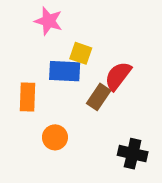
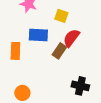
yellow square: (81, 53) -> (61, 16), moved
orange circle: (55, 137) -> (22, 93), moved

